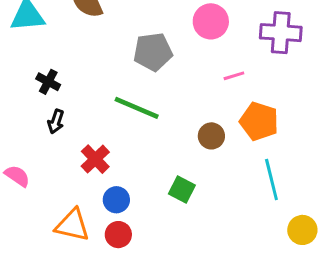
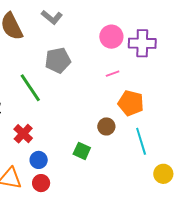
pink circle: (211, 21) -> (111, 37), moved
green line: (137, 108) -> (30, 88), moved, turned 36
brown circle: (211, 136) -> (106, 126), moved

